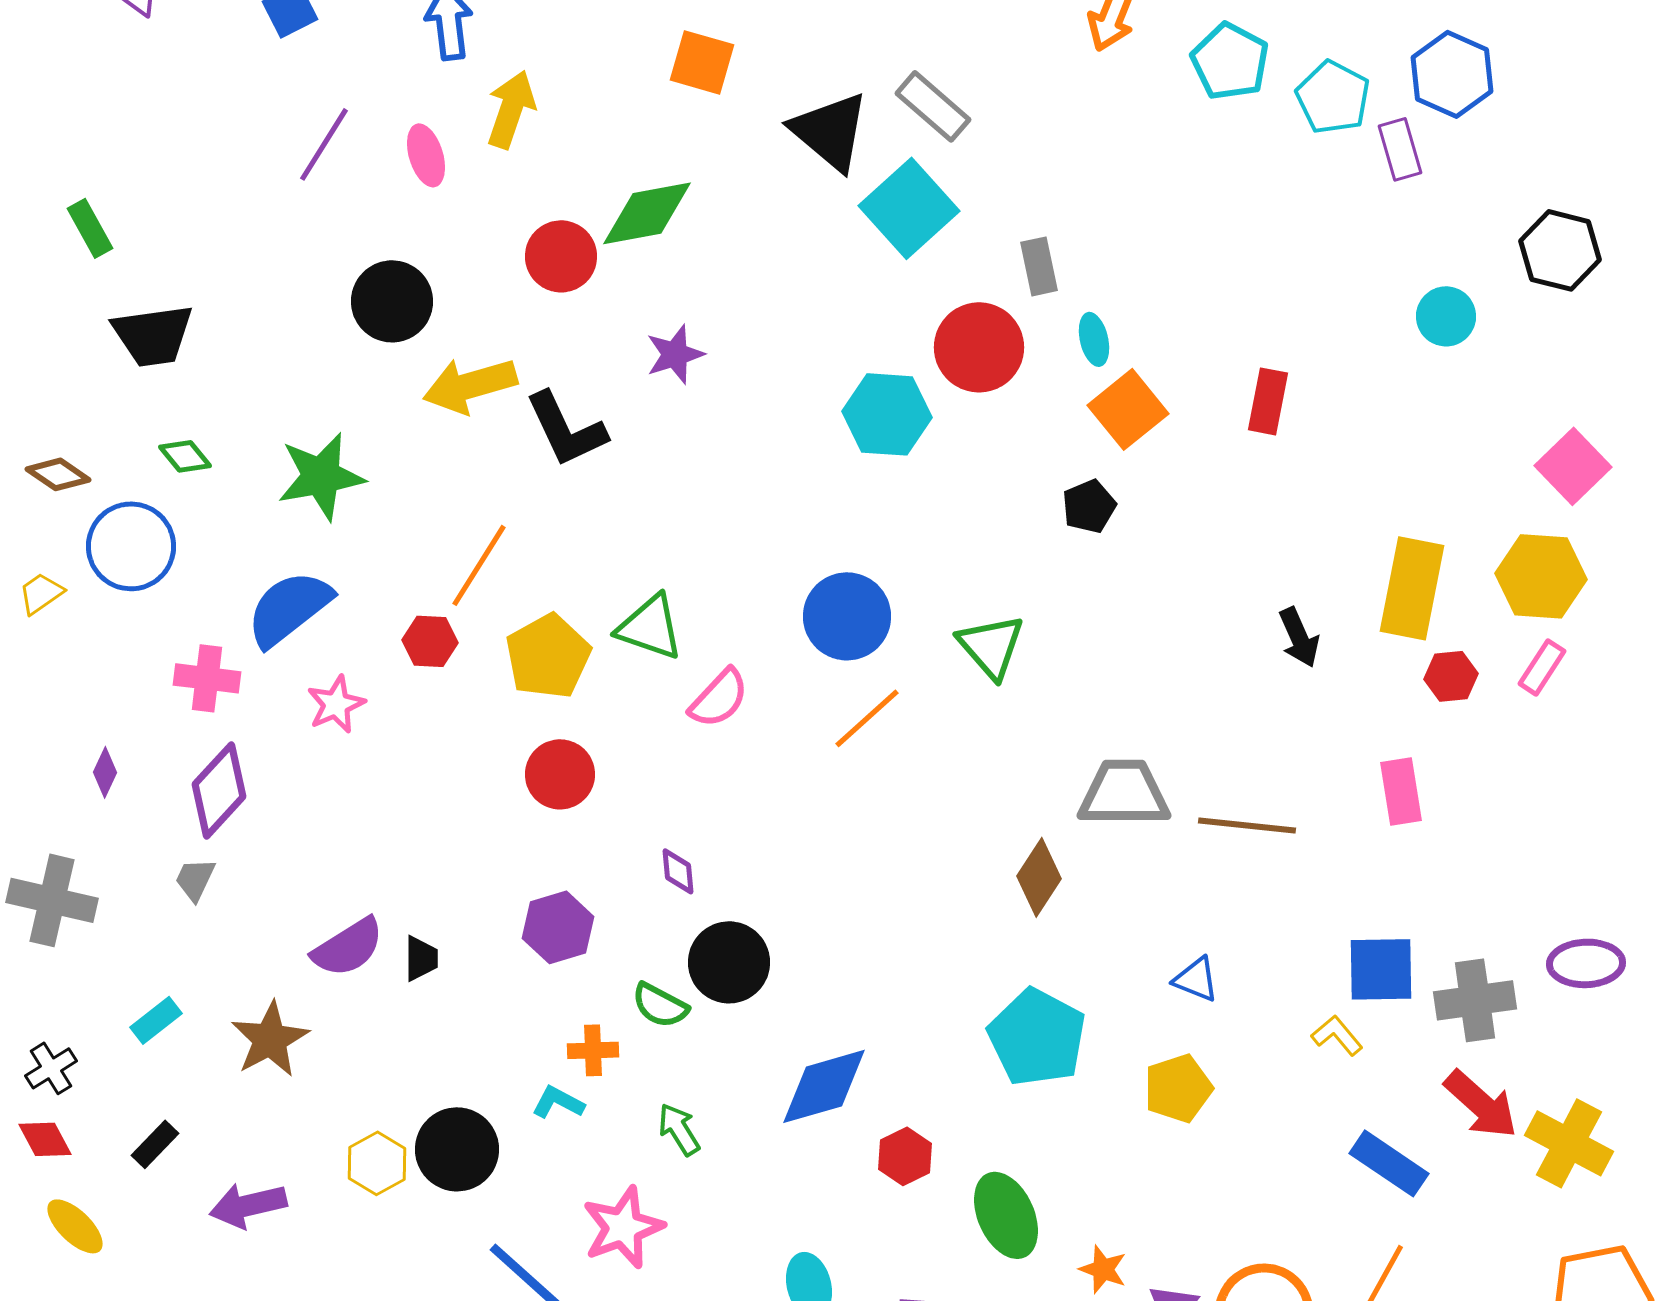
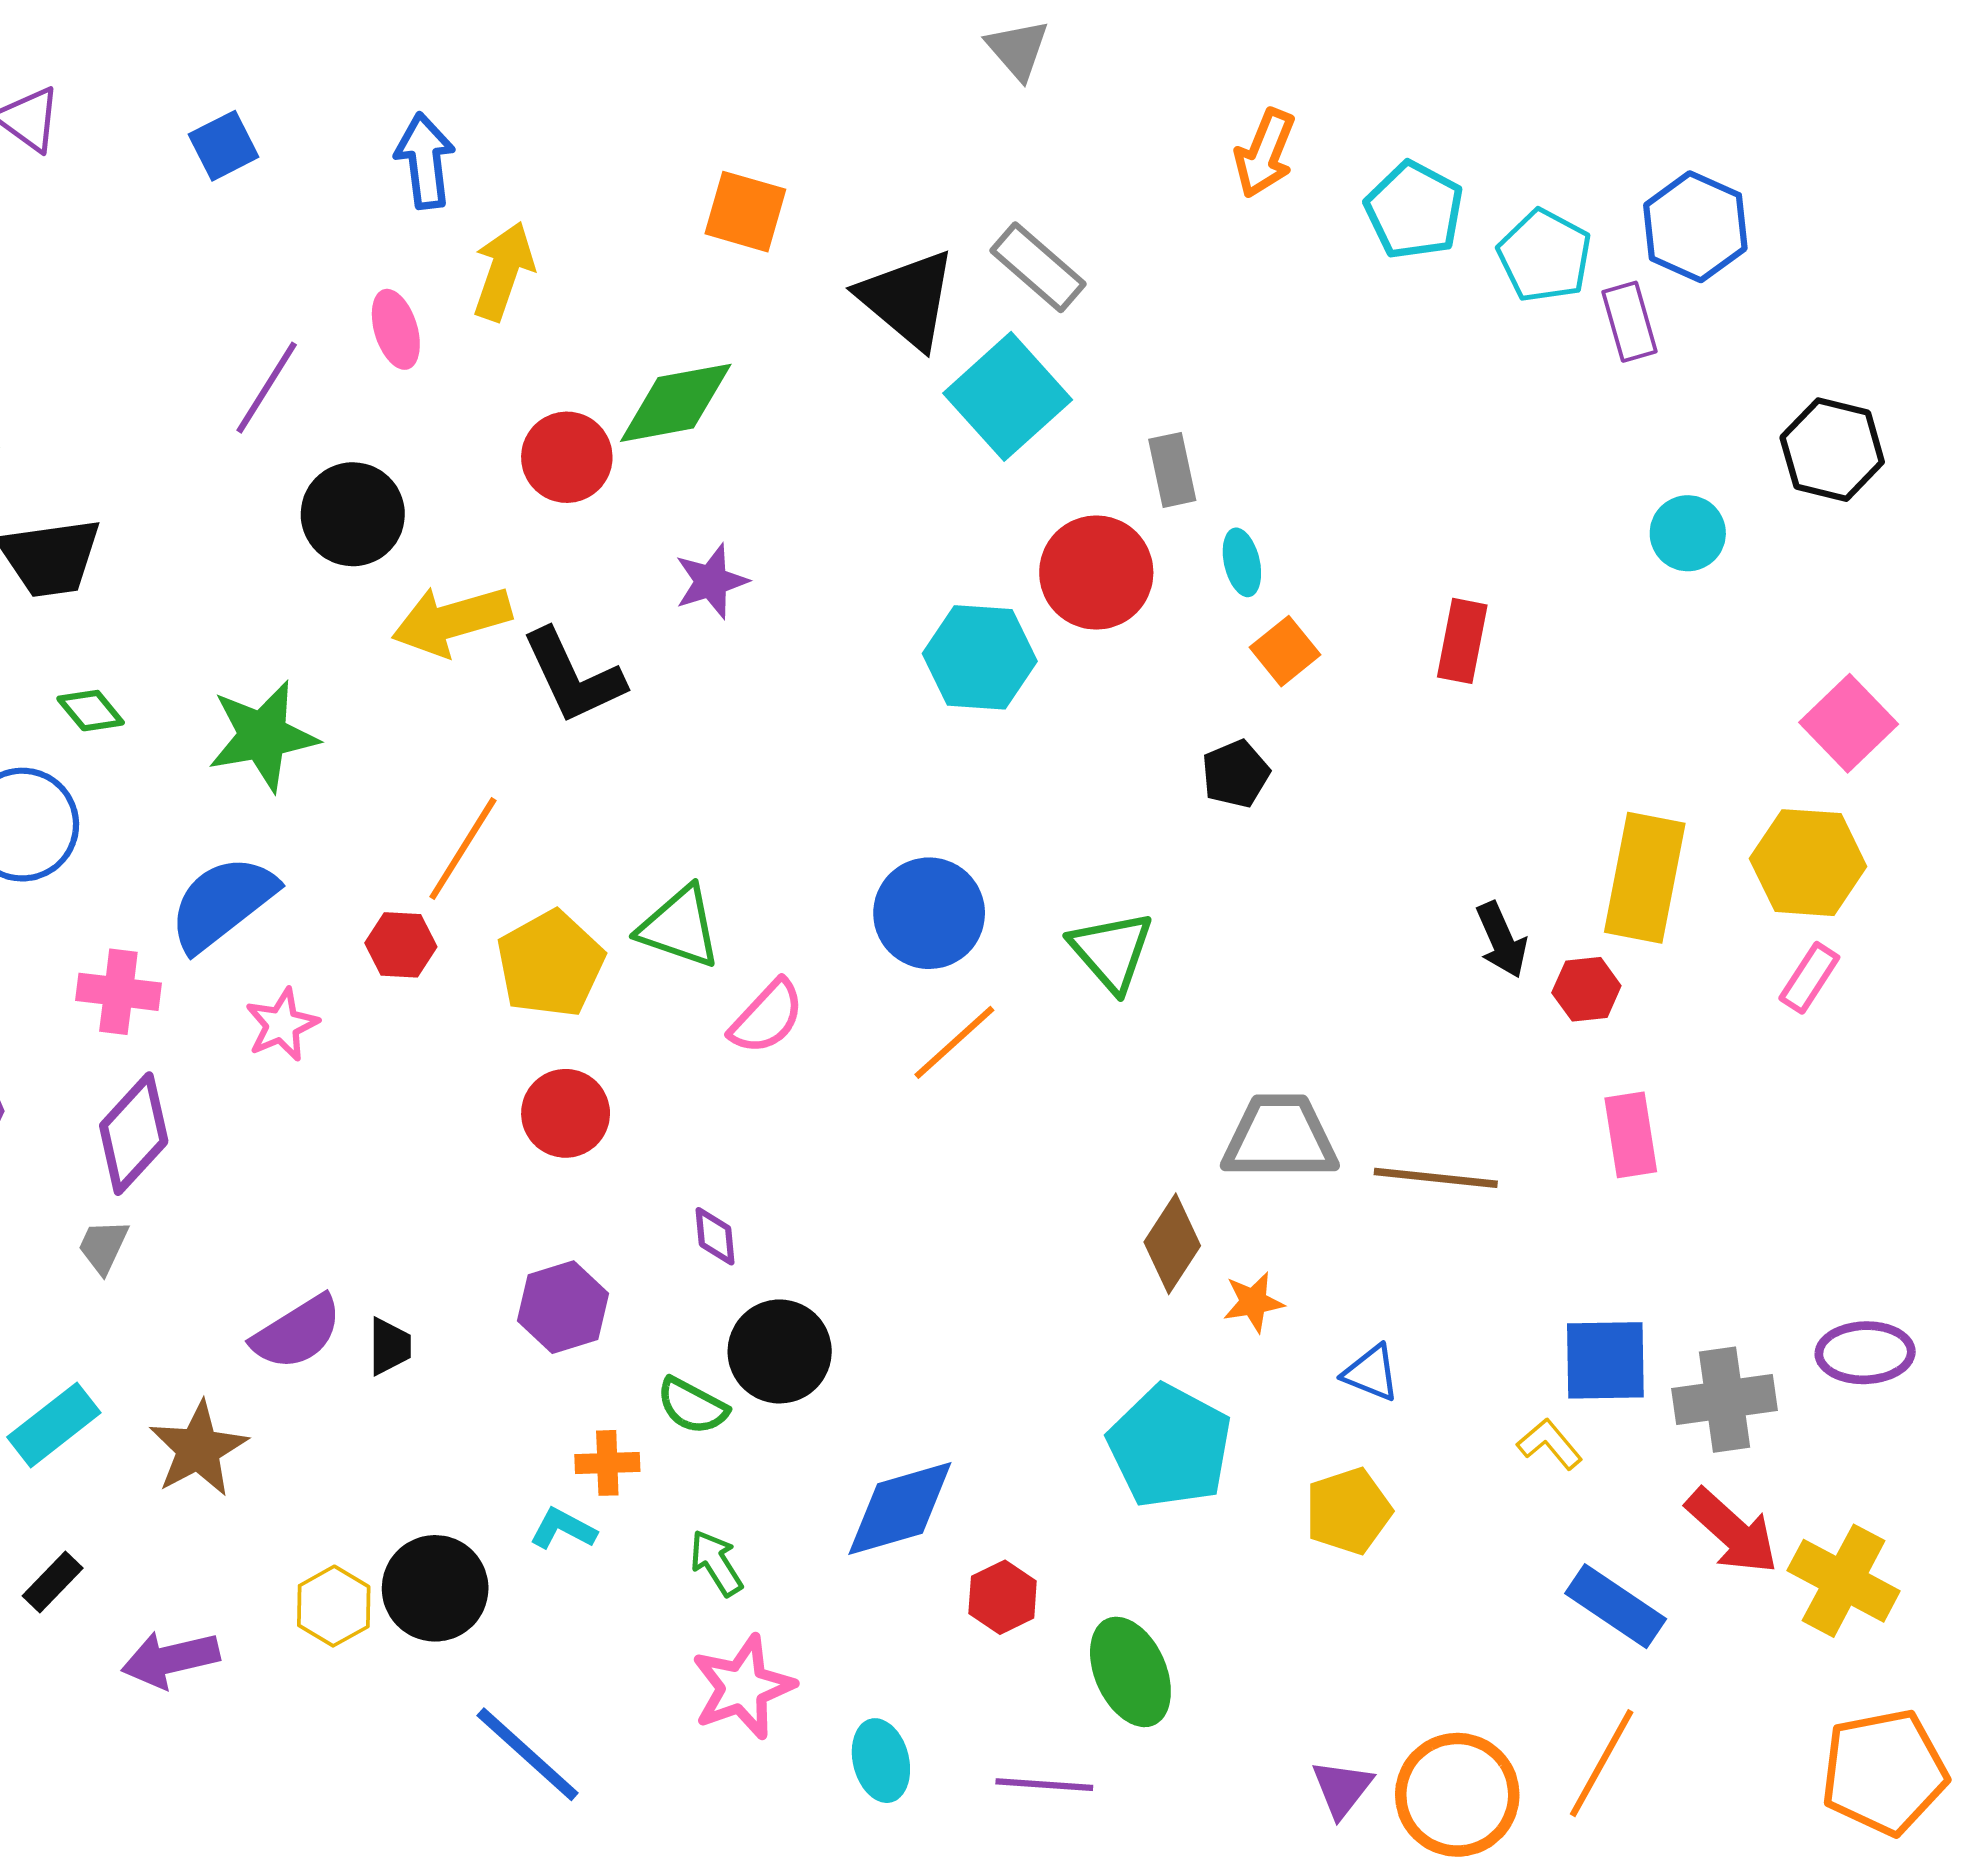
purple line: (324, 144) -> (267, 388), moved
orange square: (1128, 409) -> (1285, 651), size x0.7
red hexagon: (1451, 676) -> (1586, 989), moved
cyan rectangle: (156, 1020) -> (54, 1425), size x1.4
pink star: (623, 1227) -> (743, 1687), moved
orange star: (1103, 1269) -> (1253, 1302), moved, turned -30

